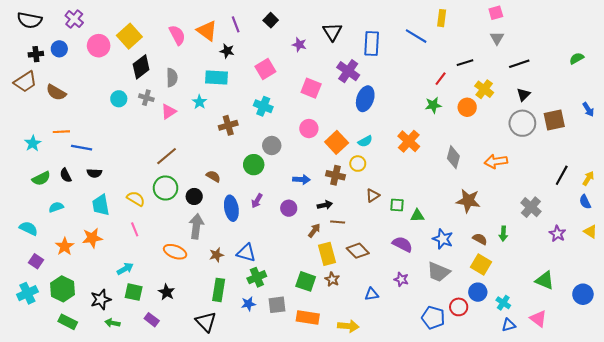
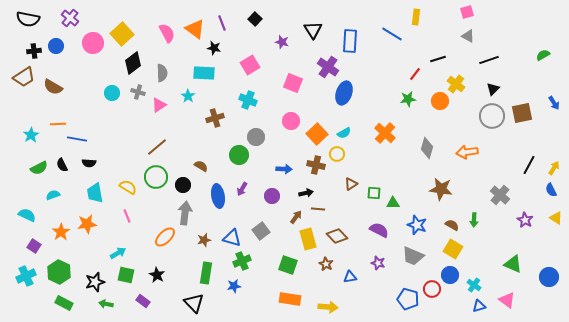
gray triangle: (497, 38) -> (468, 36), turned -32
orange ellipse: (175, 252) -> (165, 237), turned -65
brown star: (332, 279) -> (326, 264), moved
gray square: (277, 305) -> (261, 231), moved, turned -30

